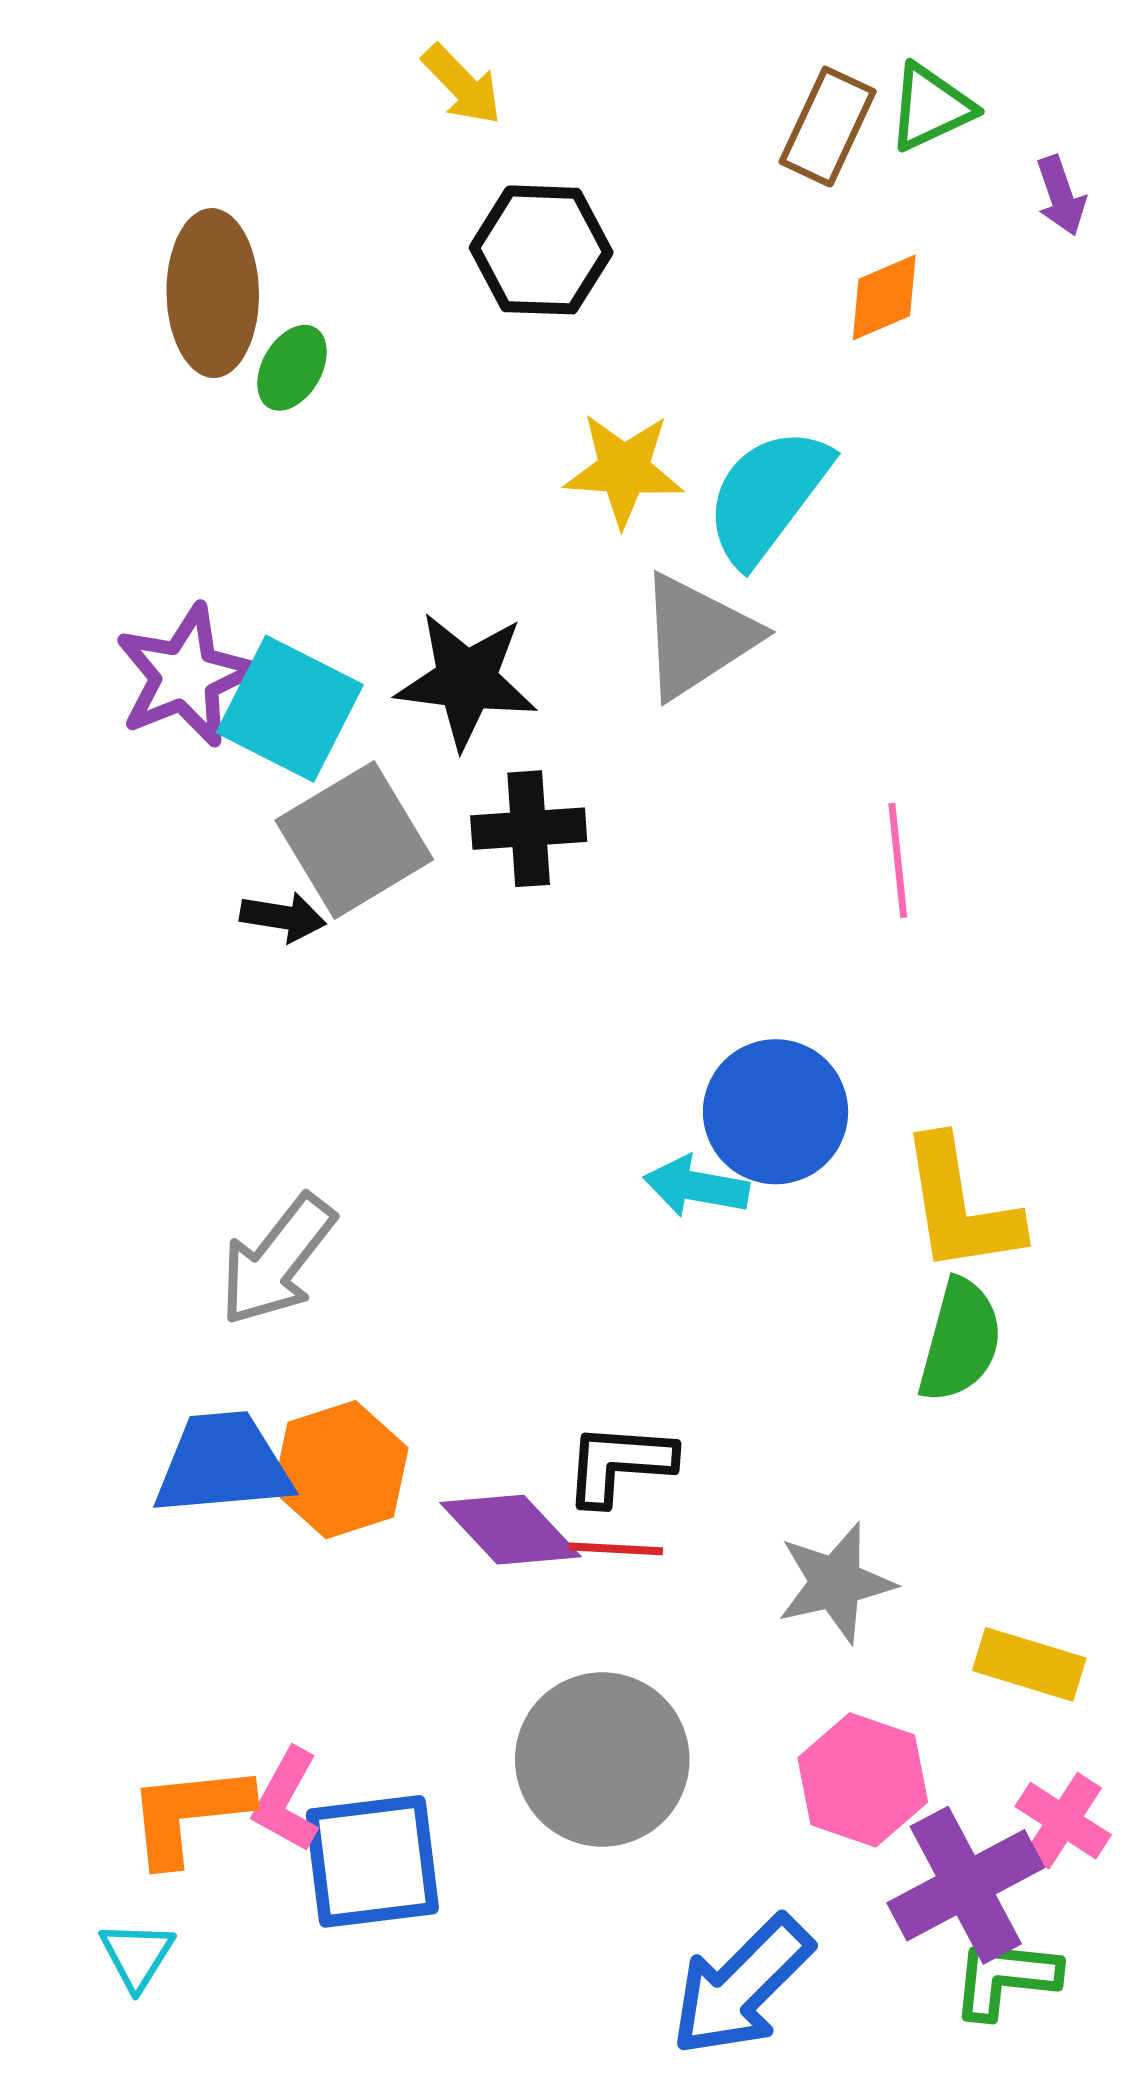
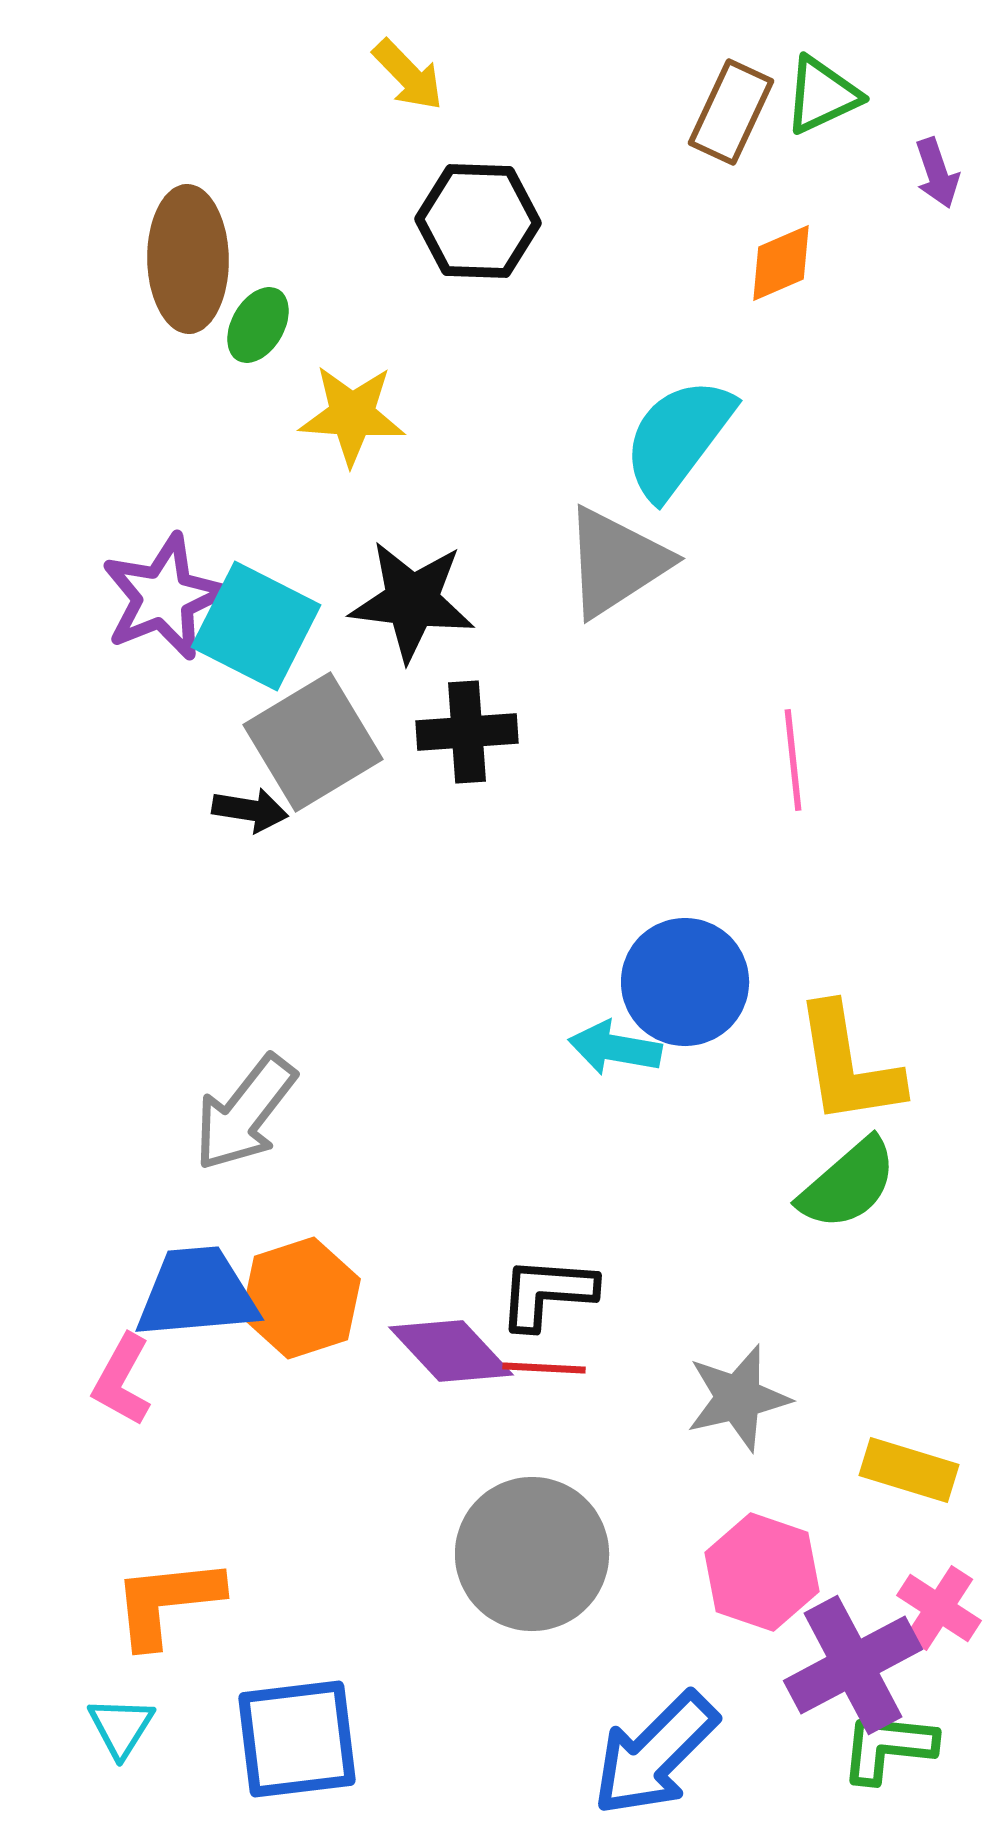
yellow star: (624, 470) -> (352, 415), moved
green semicircle: (960, 1340) -> (848, 1184), turned 34
pink L-shape: (286, 1800) -> (122, 1380), moved
blue square: (372, 1861) -> (297, 1739), moved

